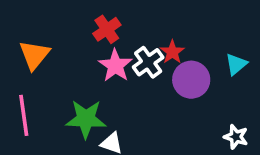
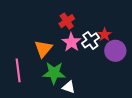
orange triangle: (34, 55) -> (43, 49), moved

